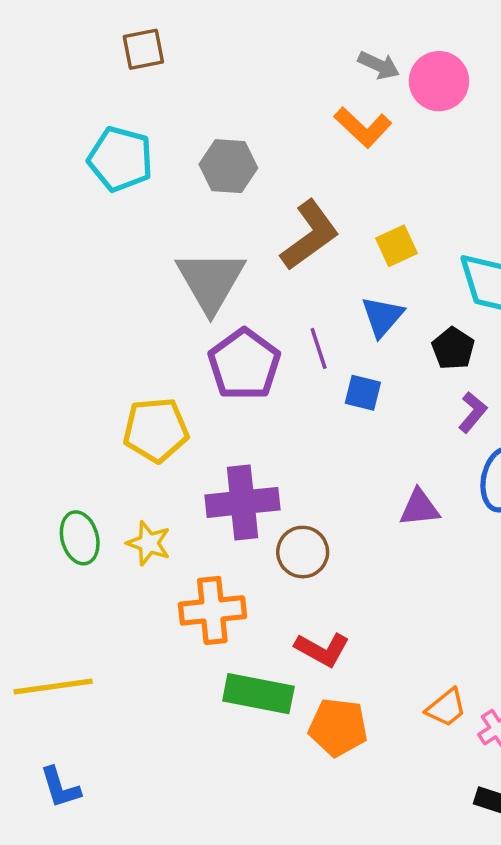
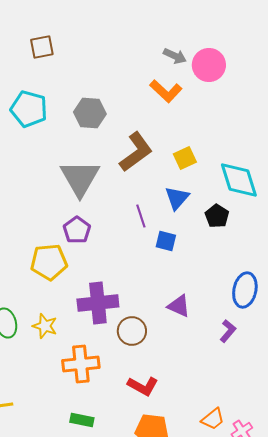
purple pentagon: (244, 364) -> (77, 230), moved, size x0.7
purple L-shape: (473, 412) -> (228, 331), moved
purple triangle: (420, 508) -> (179, 306), moved, turned 30
green rectangle: (258, 694) -> (82, 420), moved, size x0.6

